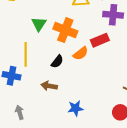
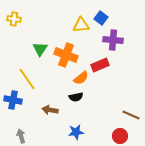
yellow line: (26, 54) -> (27, 79), turned -35
black semicircle: (57, 62) -> (76, 97), moved, turned 40

